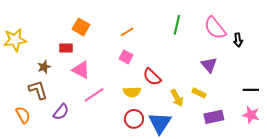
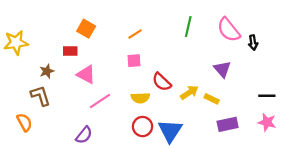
pink square: (126, 57) -> (134, 61), turned -32
yellow arrow: (177, 98) -> (189, 93), moved, turned -96
purple semicircle: (61, 112) -> (84, 135), moved

